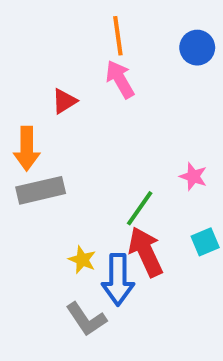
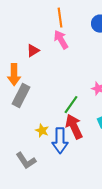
gray rectangle: (41, 190) -> (21, 96), turned -50
gray L-shape: (86, 319) -> (26, 161), moved

